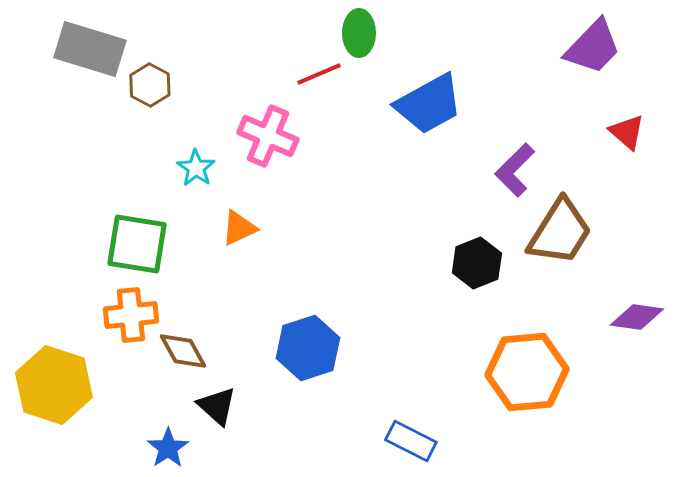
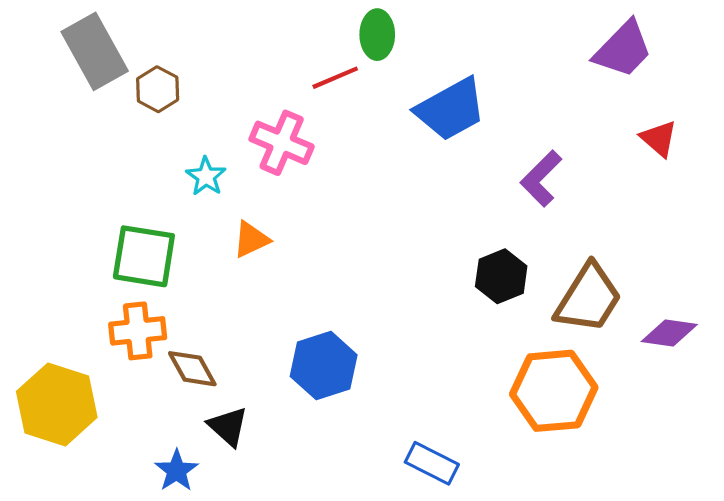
gray rectangle: (90, 49) -> (95, 51), turned 44
brown trapezoid: (560, 232) -> (588, 298), moved

